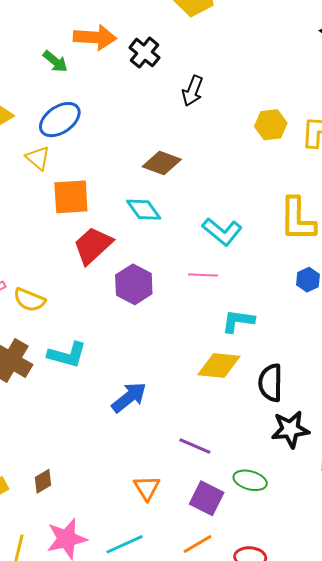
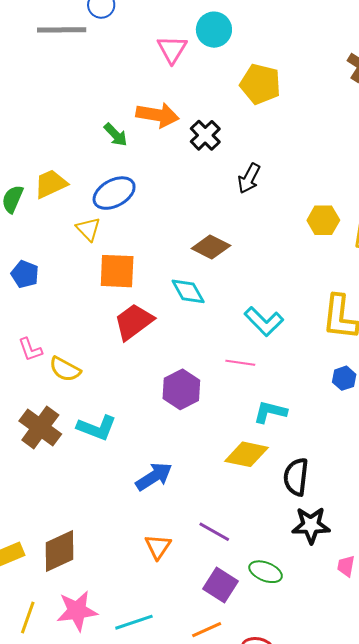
purple hexagon: (134, 284) -> (181, 389), moved
brown diamond: (43, 481) -> (60, 551), size x1.8
orange triangle: (147, 488) -> (158, 547), moved

